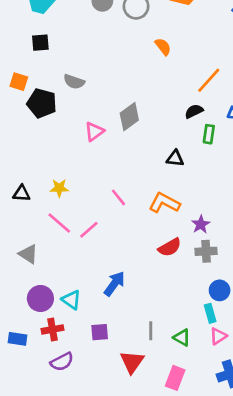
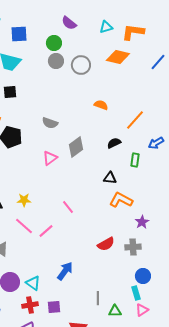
orange semicircle: (163, 47) -> (101, 105), moved, turned -32
gray semicircle: (74, 82) -> (50, 123), moved
black semicircle: (194, 111) -> (114, 143), moved
orange L-shape: (164, 203) -> (121, 200), moved
purple star: (201, 224) -> (142, 222), moved
red cross: (53, 329) -> (30, 305), moved
gray line: (151, 331) -> (98, 298), moved
green triangle: (182, 338) -> (115, 311), turned -32

